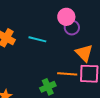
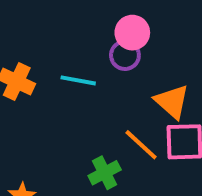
purple circle: (72, 28) -> (125, 55), moved
orange line: (67, 74) -> (141, 145), turned 42

